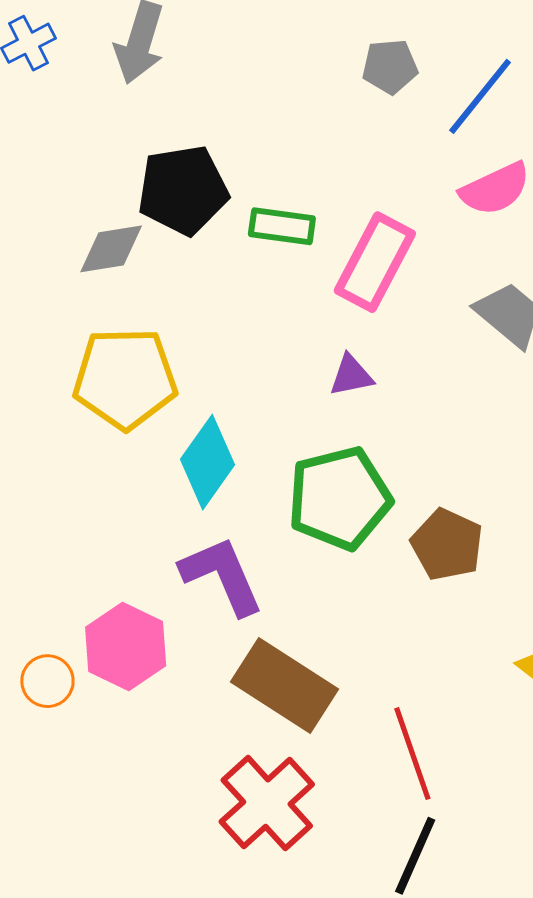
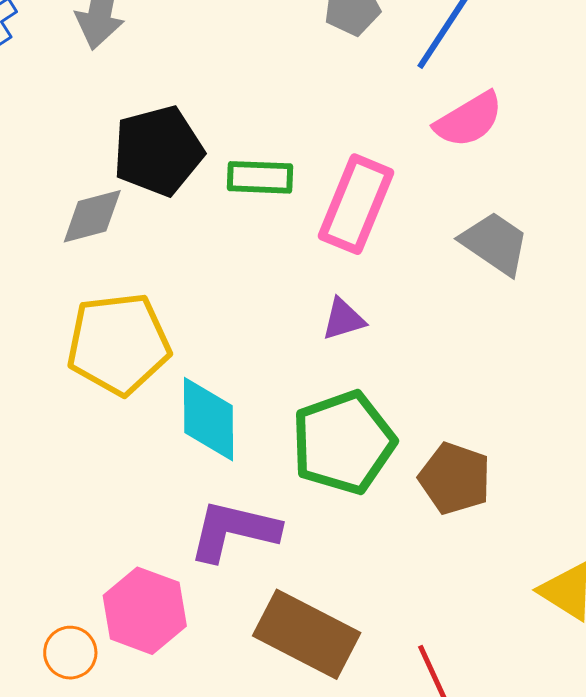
cyan diamond: (207, 462) -> (209, 419), turned -30
purple L-shape: (222, 576) -> (234, 531), turned -48

